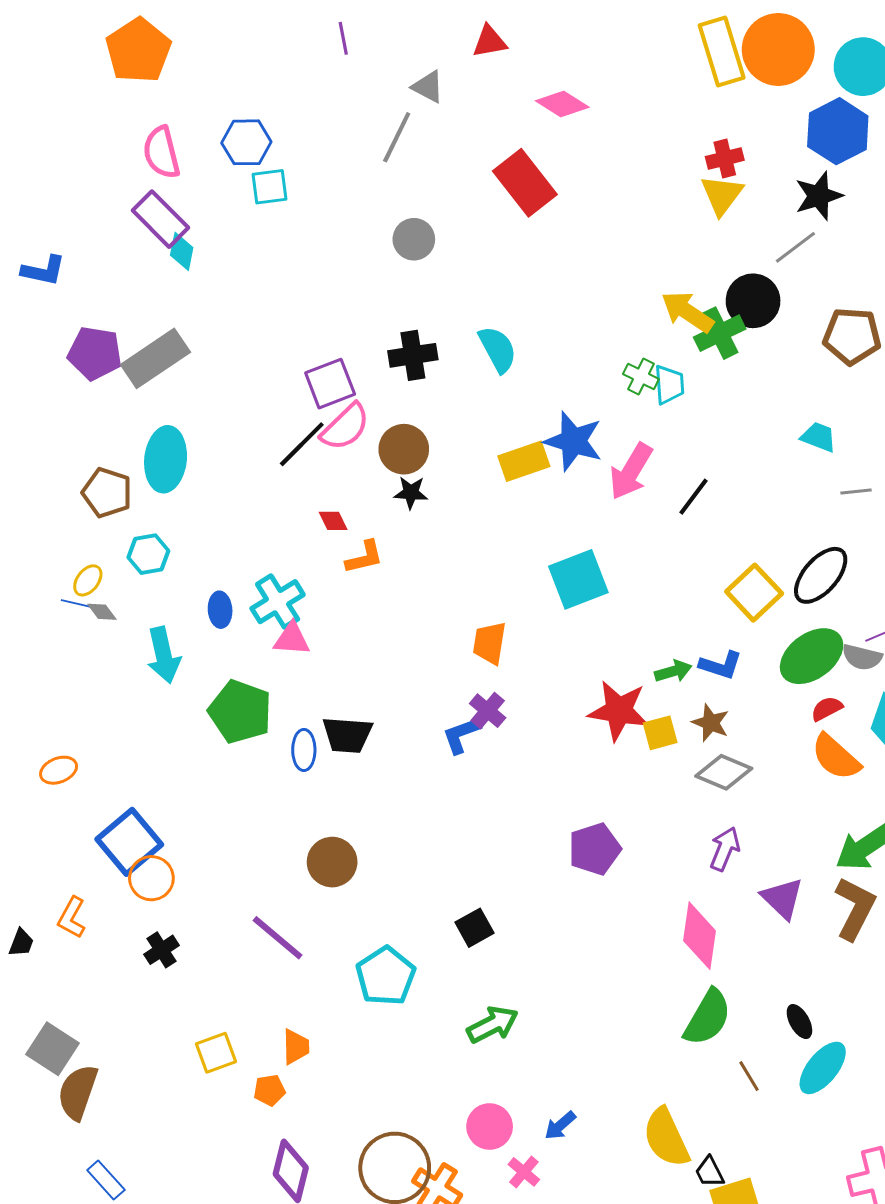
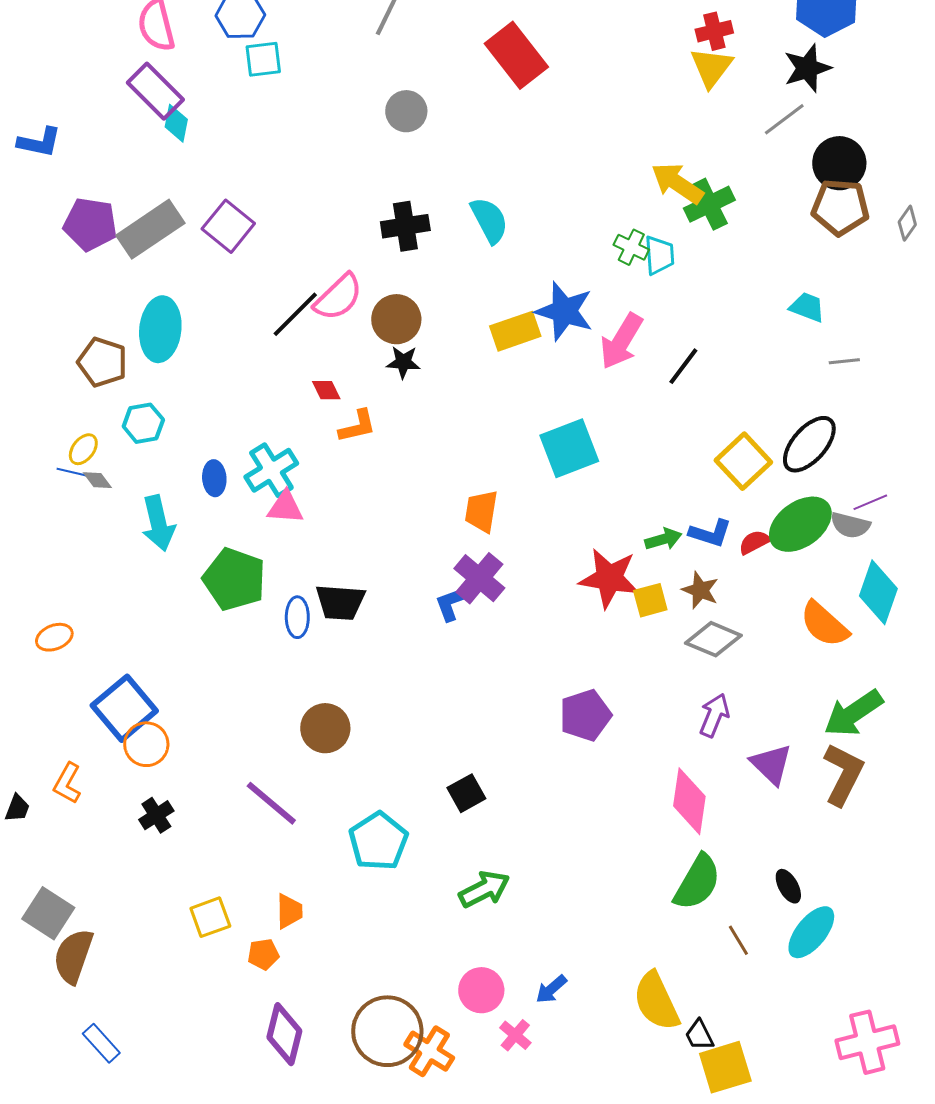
black circle: (753, 301) -> (839, 163), moved
purple square: (330, 384) -> (228, 226), moved, turned -30
red semicircle: (827, 709) -> (754, 542), moved
purple cross: (488, 711) -> (479, 578), size x1.4

